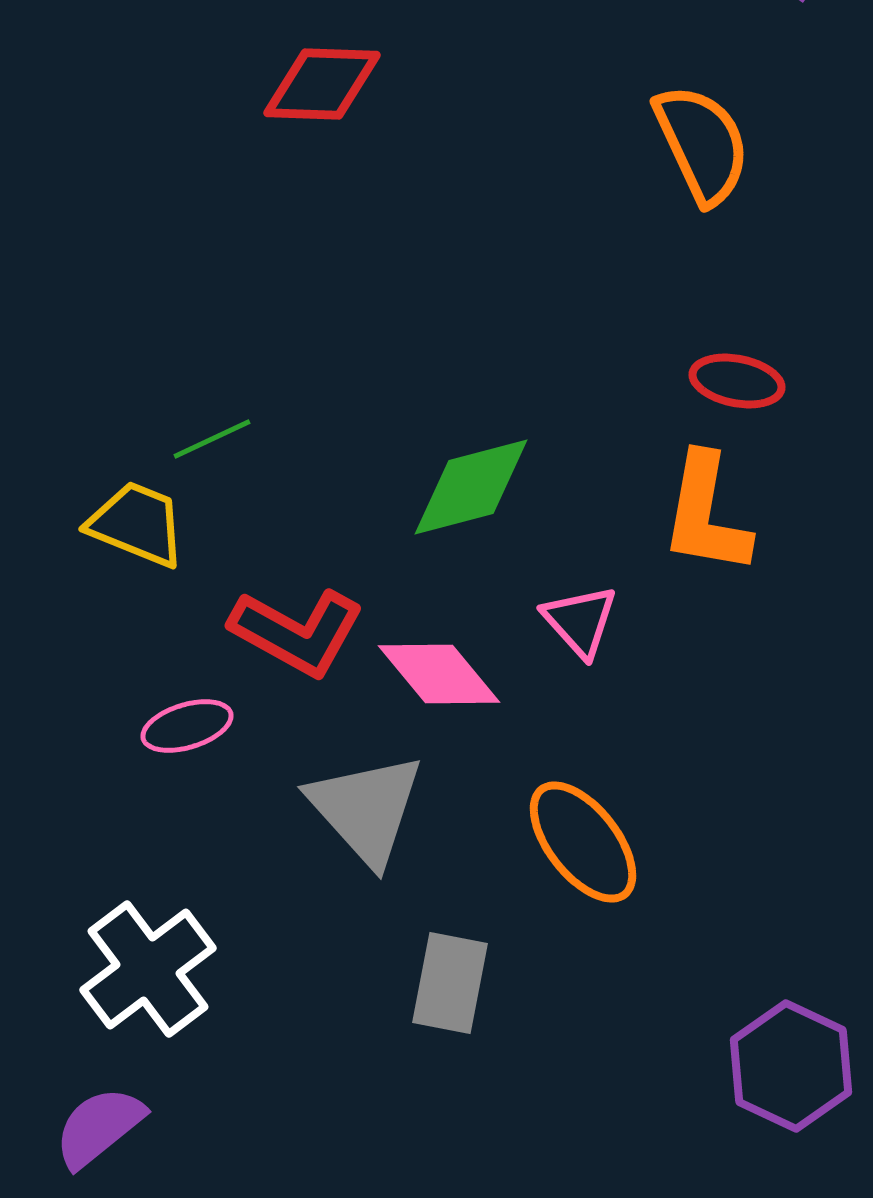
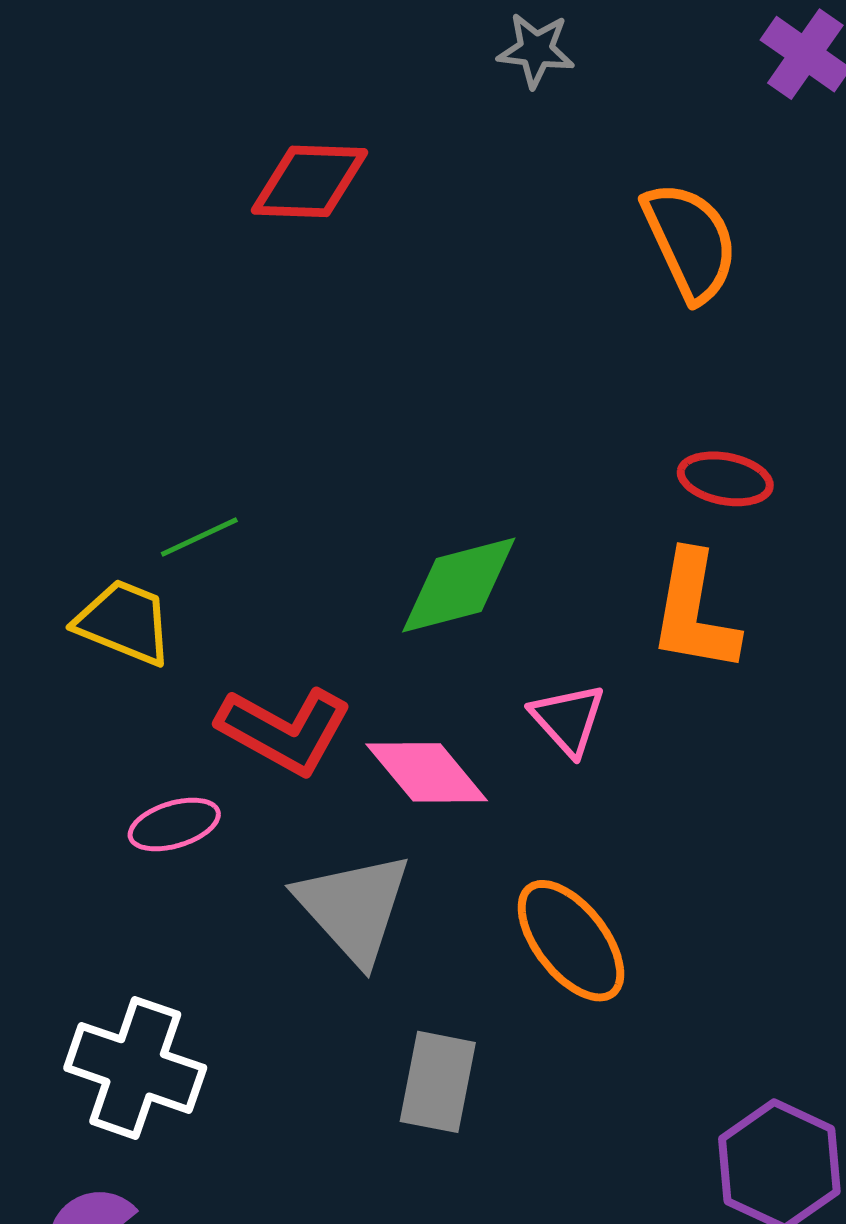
white cross: (148, 969) -> (135, 1068), turned -34

